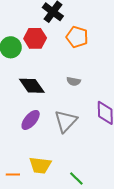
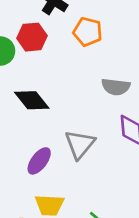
gray semicircle: (74, 81) -> (116, 87), moved, size x1.5
purple ellipse: (31, 120) -> (39, 161), moved

